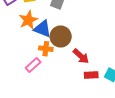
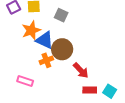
orange cross: (46, 49) -> (46, 60), turned -32
pink rectangle: (33, 65) -> (25, 81), moved, turned 56

